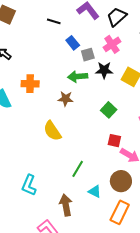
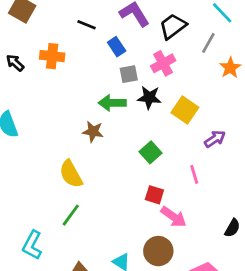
blue rectangle: (73, 43) -> (117, 47), moved
orange cross: (30, 84) -> (52, 56), moved
green line: (78, 169) -> (71, 215), moved

